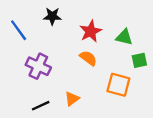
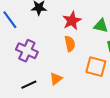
orange semicircle: (88, 58) -> (70, 44), turned 42

